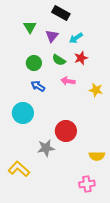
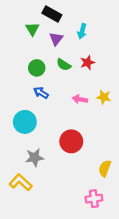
black rectangle: (61, 13) -> (52, 14), moved
cyan arrow: (76, 38) -> (82, 31), moved, turned -40
pink arrow: (68, 81) -> (80, 99), moved
gray star: (46, 148) -> (35, 158), moved
yellow semicircle: (97, 156) -> (105, 168), turned 112

